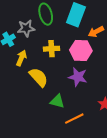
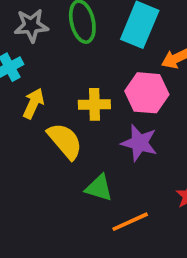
gray star: (26, 28) -> (31, 26), moved
yellow cross: (52, 49) -> (94, 104), moved

